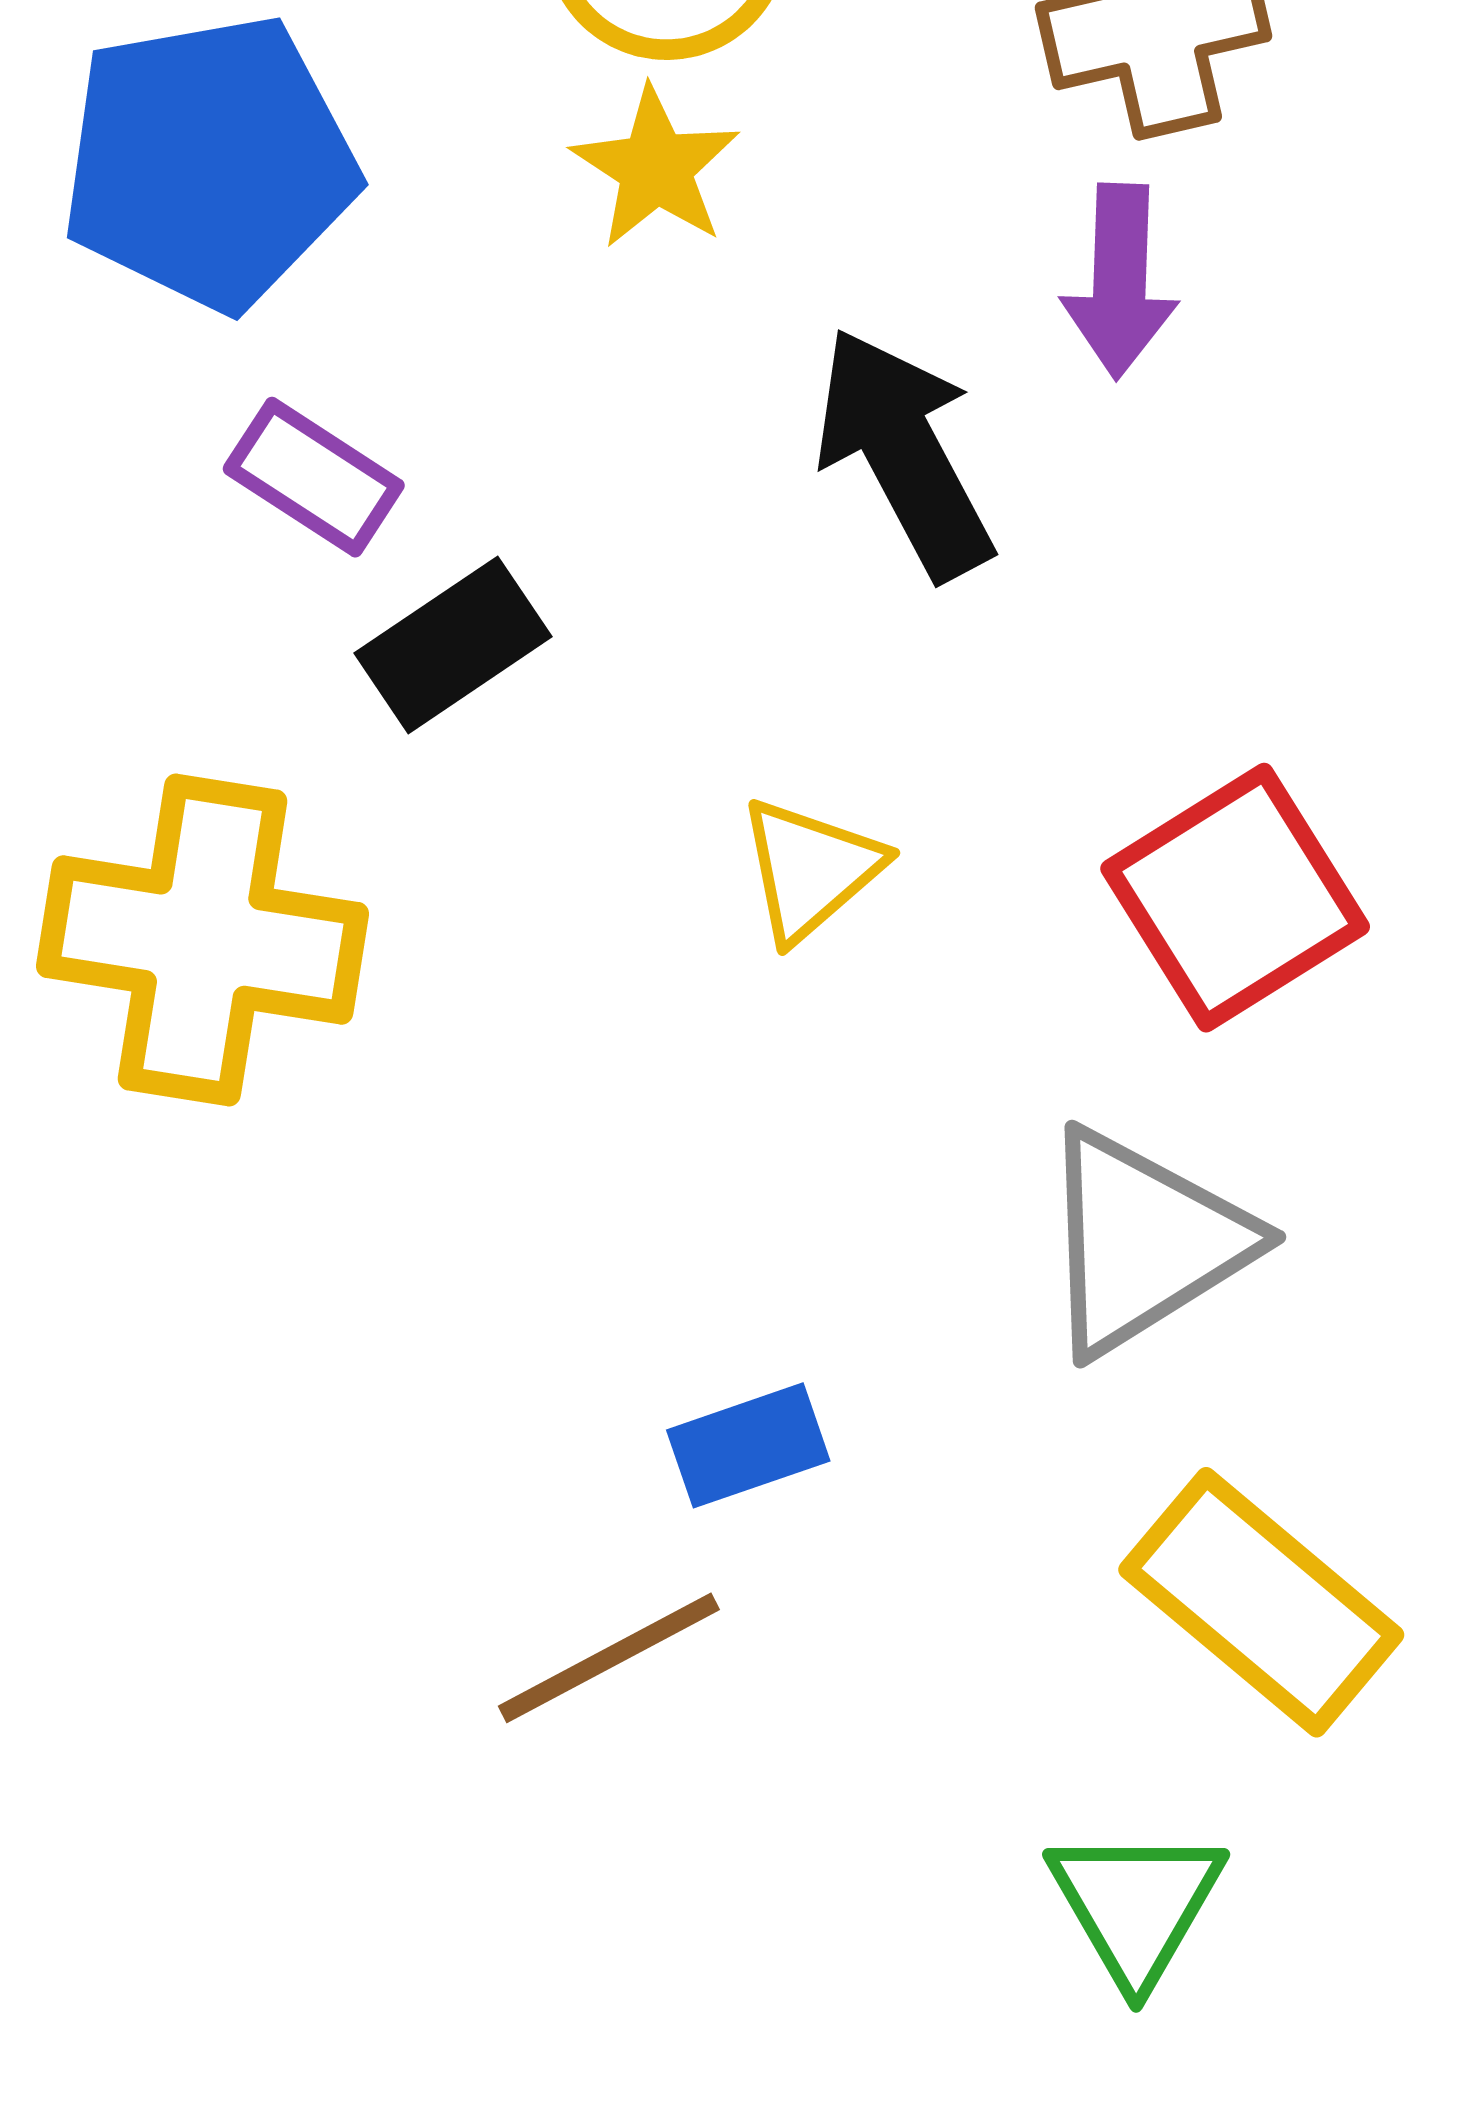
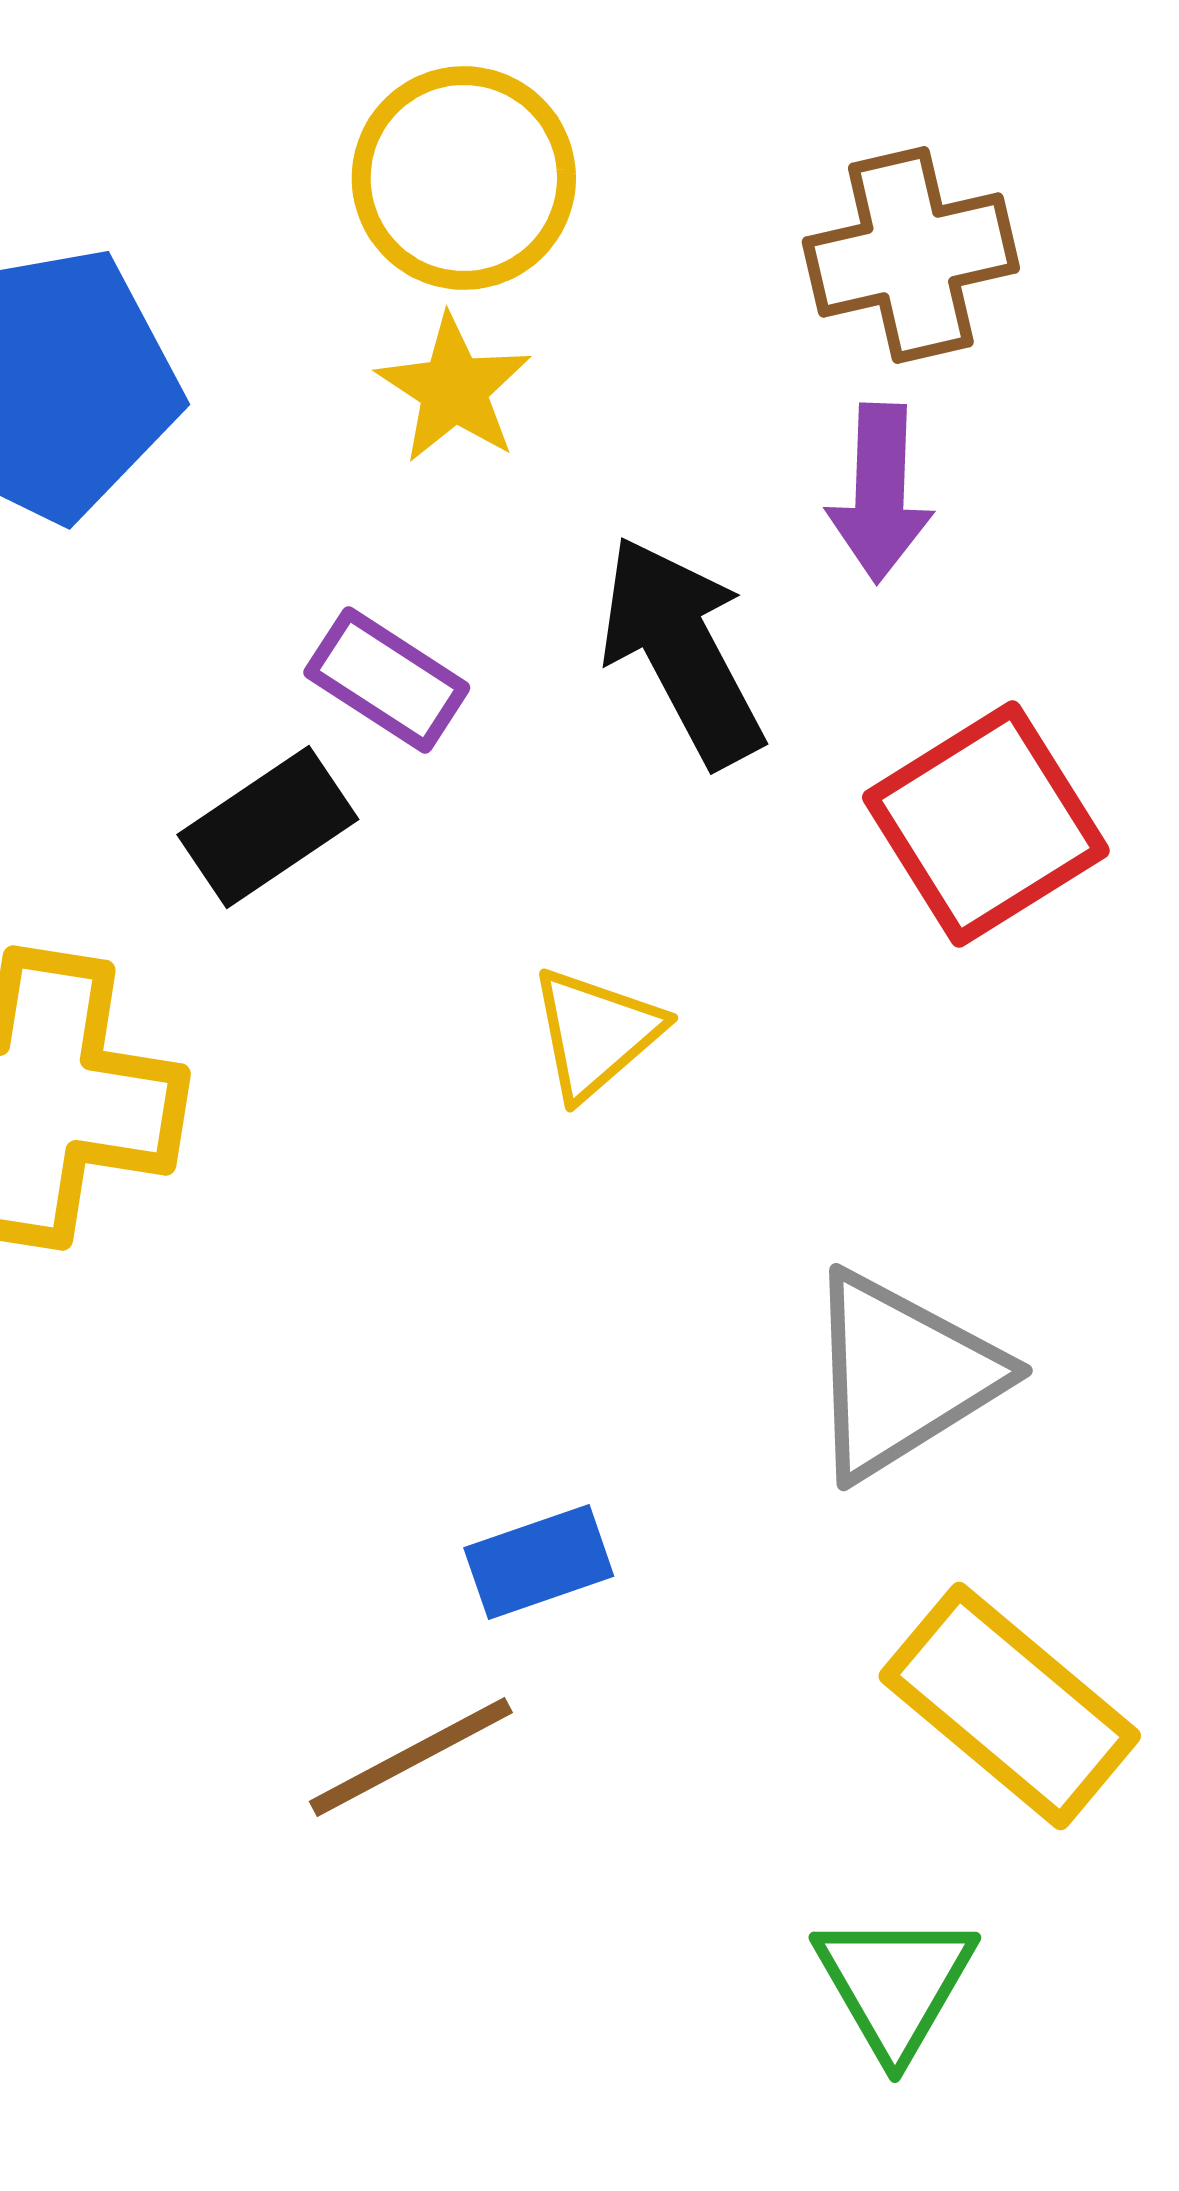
purple rectangle: (314, 477) -> (387, 680), moved
red square: (1235, 898) -> (986, 824), moved

